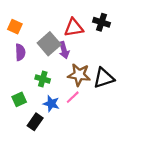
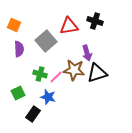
purple arrow: (64, 50) -> (87, 53), moved
pink line: (73, 97) -> (56, 77), moved

